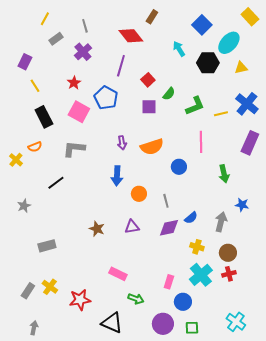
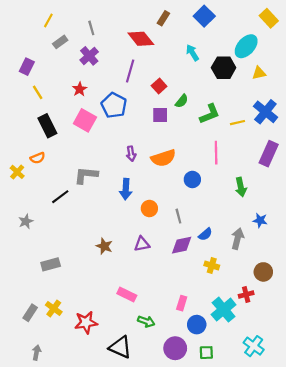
blue square: (202, 25) -> (204, 16), moved
gray L-shape: (74, 149) -> (86, 175), moved
brown circle: (228, 253) -> (263, 272), moved
cyan cross: (201, 275) -> (224, 310), moved

